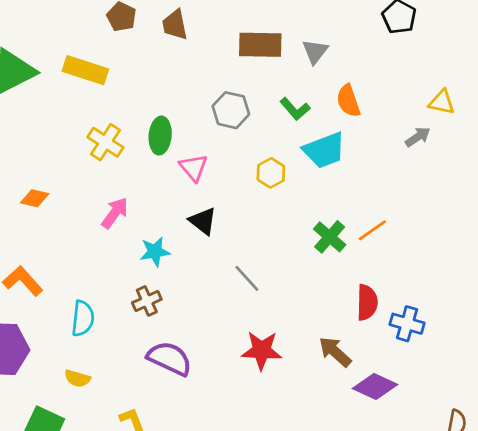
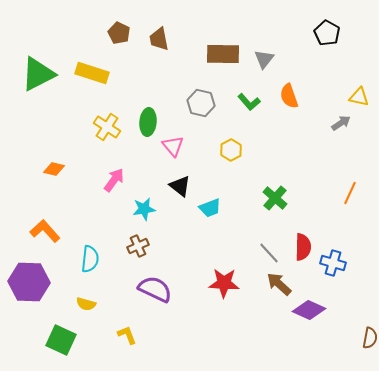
cyan trapezoid: (324, 150) -> (210, 208), moved, size x0.7
orange line: (372, 230) -> (350, 193), moved, turned -30
gray line: (247, 278) -> (269, 253), moved

